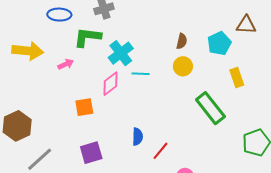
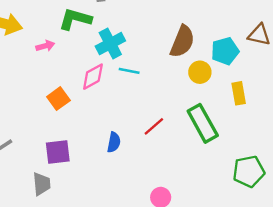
brown semicircle: (182, 41) -> (182, 41), size x1.8
yellow circle: (183, 66) -> (200, 72), moved
orange square: (84, 107) -> (58, 99), turned -36
red line: (160, 151) -> (154, 126), moved

